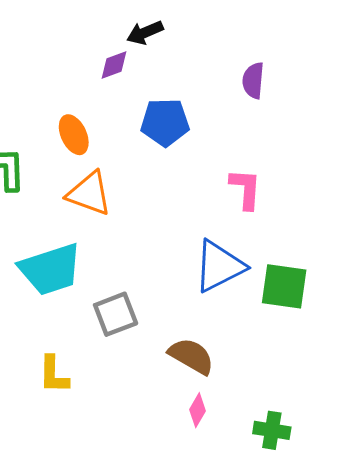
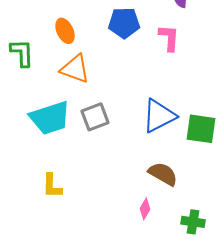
pink L-shape: (246, 189) -> (169, 38), moved
gray square: (116, 314) -> (95, 117), moved
brown semicircle: (191, 356) -> (163, 174), moved

